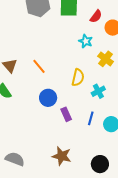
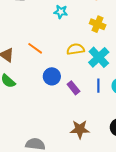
cyan star: (86, 41) -> (61, 12), moved
yellow semicircle: (78, 77) -> (76, 49), turned -96
cyan cross: (98, 91) -> (99, 57), size x1.5

